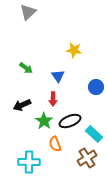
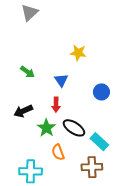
black ellipse: (70, 121) -> (74, 128), turned 55
brown cross: (87, 158) -> (92, 167), turned 30

